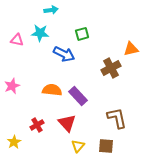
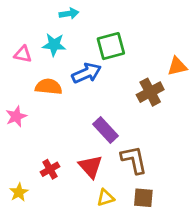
green square: (82, 34) -> (111, 46), size x1.5
blue arrow: (64, 54) -> (87, 73), turned -50
orange semicircle: (52, 90) -> (49, 87), moved
brown L-shape: (117, 118) -> (134, 160), moved
yellow triangle: (78, 146) -> (105, 198), turned 32

